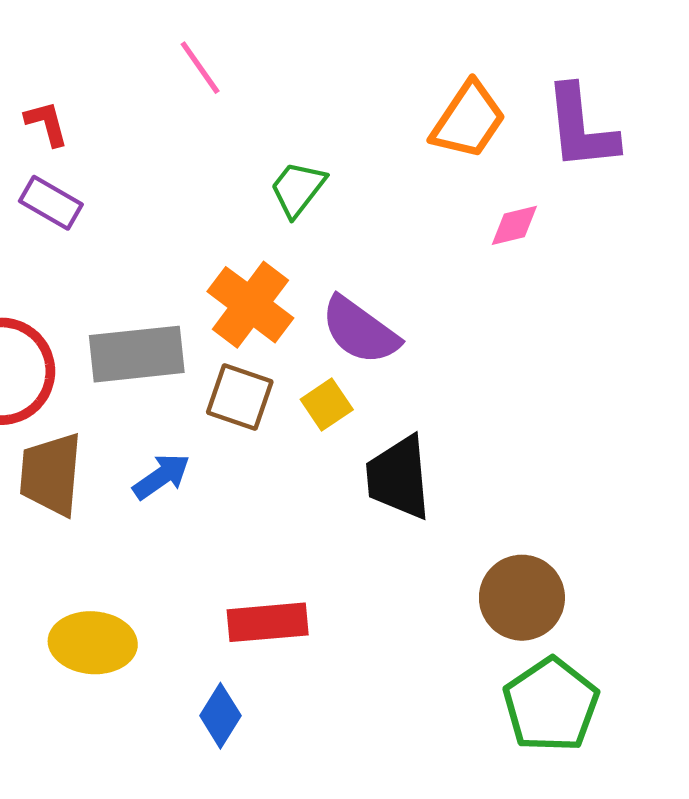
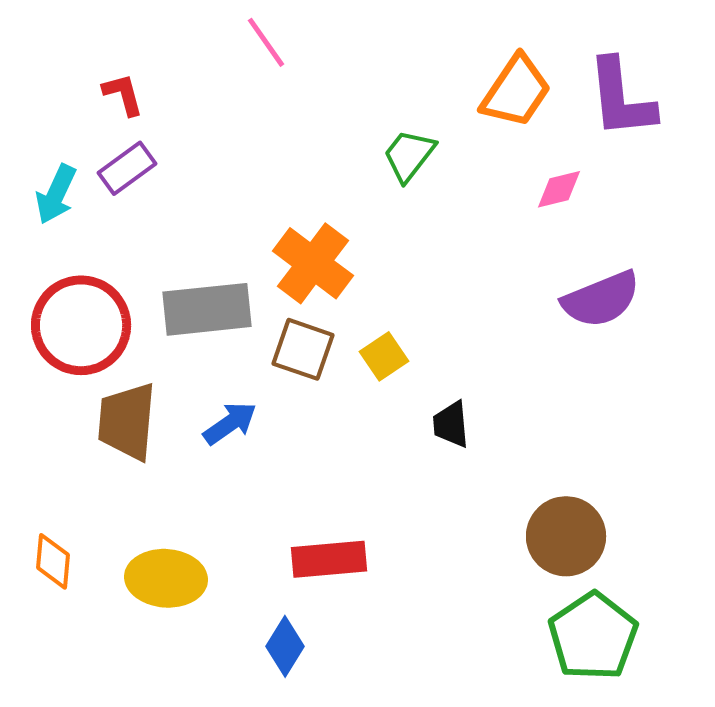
green trapezoid: (298, 189) -> (409, 155), moved
purple rectangle: (51, 203) -> (127, 168), turned -66
purple semicircle: (360, 330) -> (601, 299), moved, turned -58
black trapezoid: (399, 477) -> (451, 424), size x0.6

